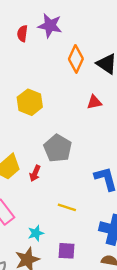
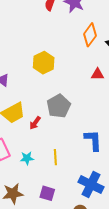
yellow line: (67, 207) -> (55, 157), turned 56
cyan star: (36, 233) -> (27, 158), moved

